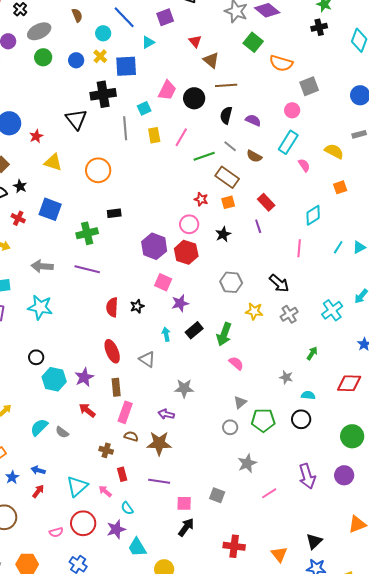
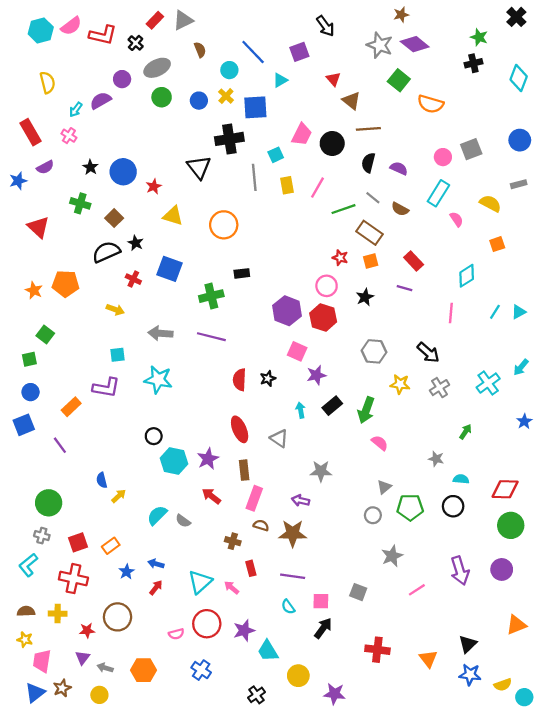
gray square: (309, 86) -> (471, 149), moved
purple line: (258, 226) -> (405, 288), turned -56
red diamond: (349, 383) -> (505, 489), moved
cyan semicircle: (127, 508) -> (288, 607), moved

